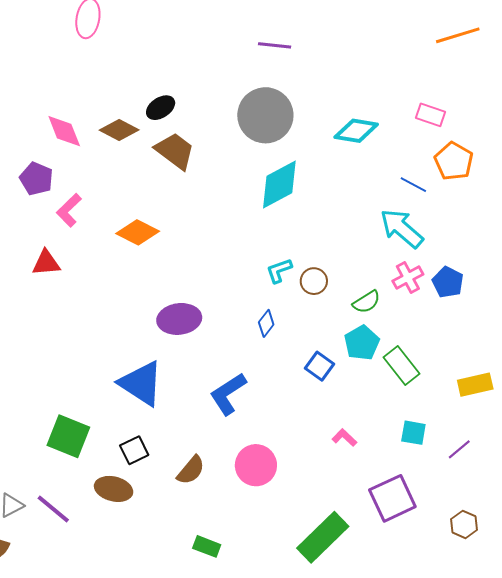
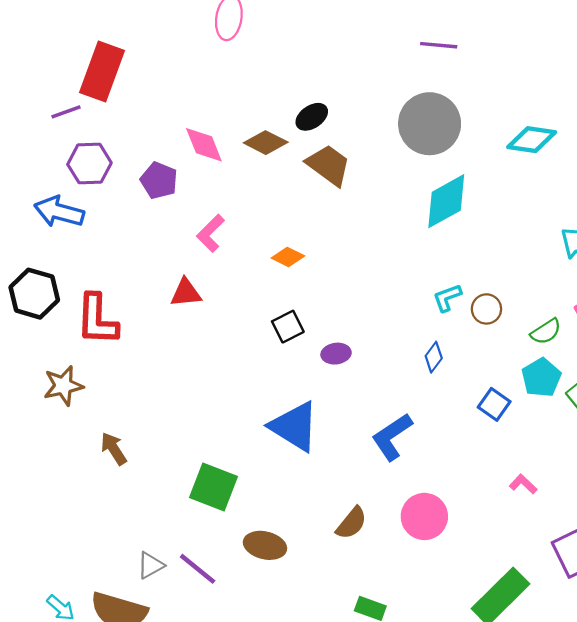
purple pentagon: (36, 179) -> (159, 180), moved
orange diamond: (138, 232) -> (288, 257), size x0.7
purple ellipse: (179, 319) -> (336, 354), size x0.6
black square: (134, 450) -> (288, 327), moved

